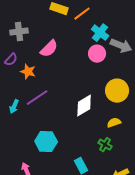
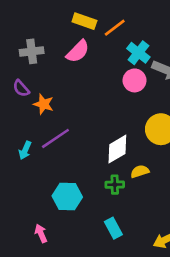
pink semicircle: (49, 49) -> (78, 51), moved
purple semicircle: (11, 60) -> (21, 88), turned 96
yellow semicircle: (114, 123) -> (140, 171), moved
green cross: (105, 145) -> (115, 185), moved, turned -32

